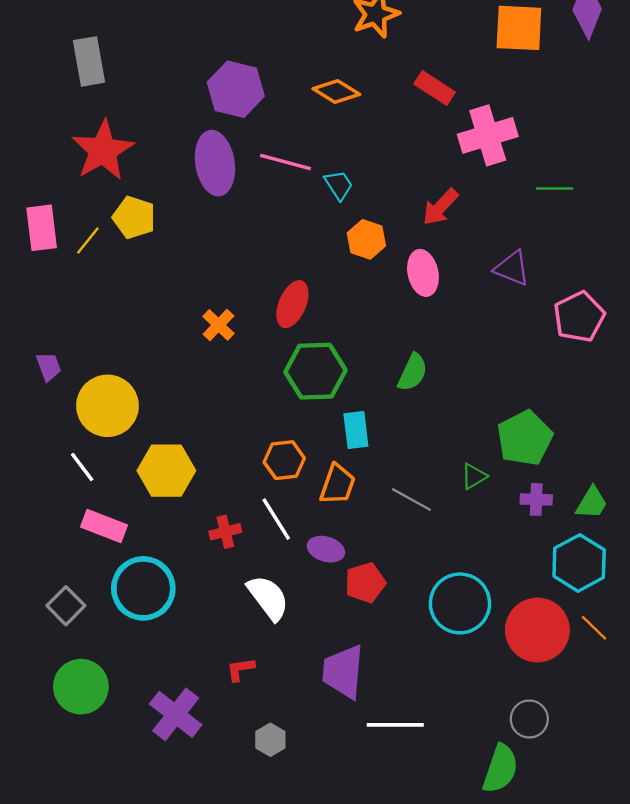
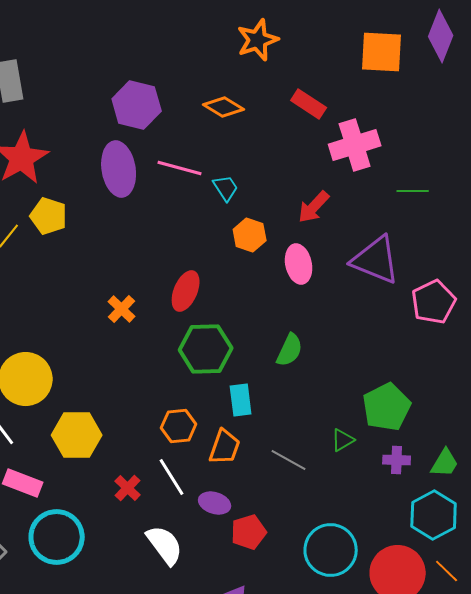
purple triangle: (512, 268) -> (376, 260), size x1.6
red cross: (225, 532) -> (128, 488), turned -32

